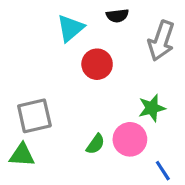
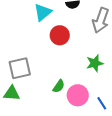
pink circle: (130, 139) -> (78, 95), moved

